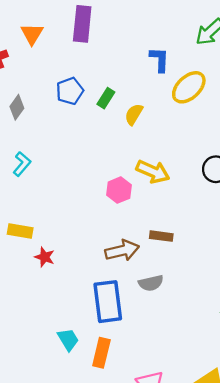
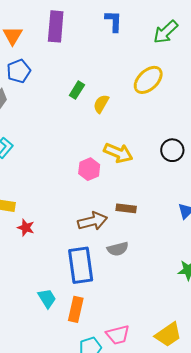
blue L-shape: (159, 59) -> (114, 21), moved
blue pentagon: (70, 91) -> (19, 71), moved

